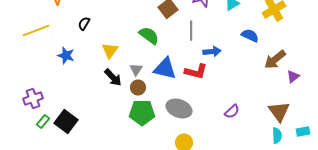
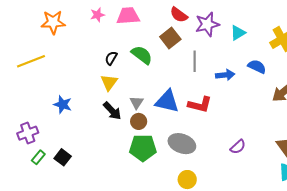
black semicircle: (84, 24) -> (111, 58), moved
green semicircle: (149, 36) -> (142, 55), moved
blue arrow: (212, 52) -> (225, 75), moved
blue star: (66, 56) -> (63, 105), moved
black square: (66, 122) -> (63, 157), size x0.7

